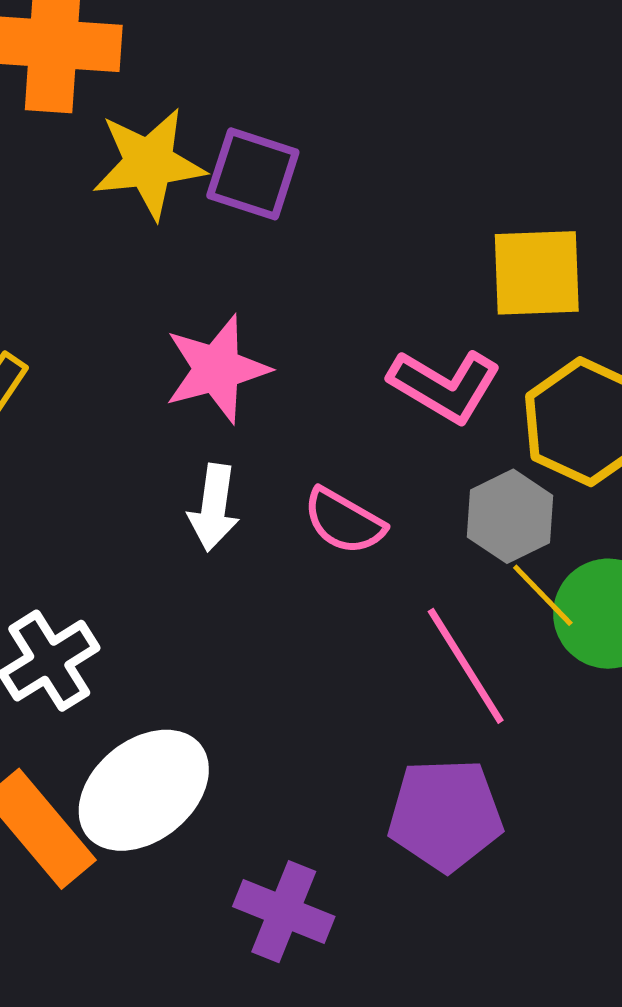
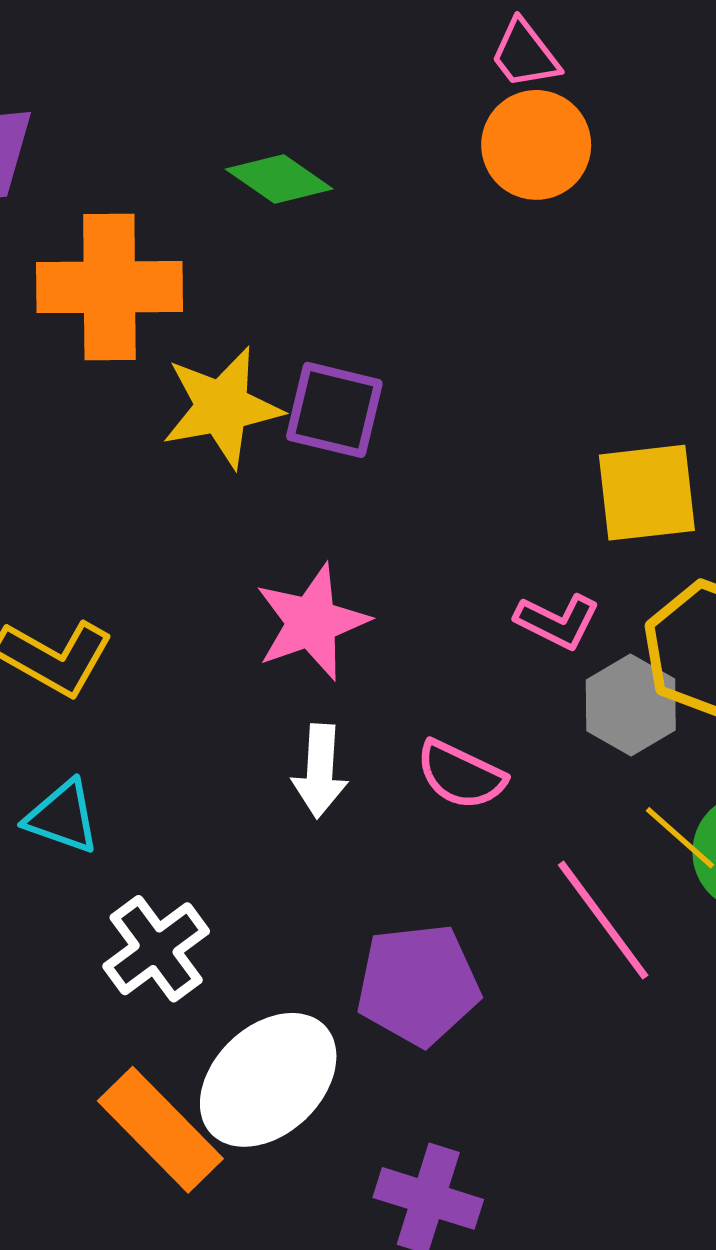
pink L-shape: (445, 386) -> (557, 621), size x0.7
gray hexagon: (510, 516) -> (631, 705), moved
purple pentagon: (445, 815) -> (418, 985), moved

